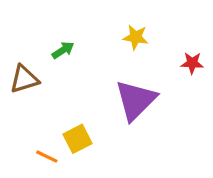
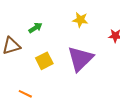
yellow square: (77, 139) -> (44, 61), moved

